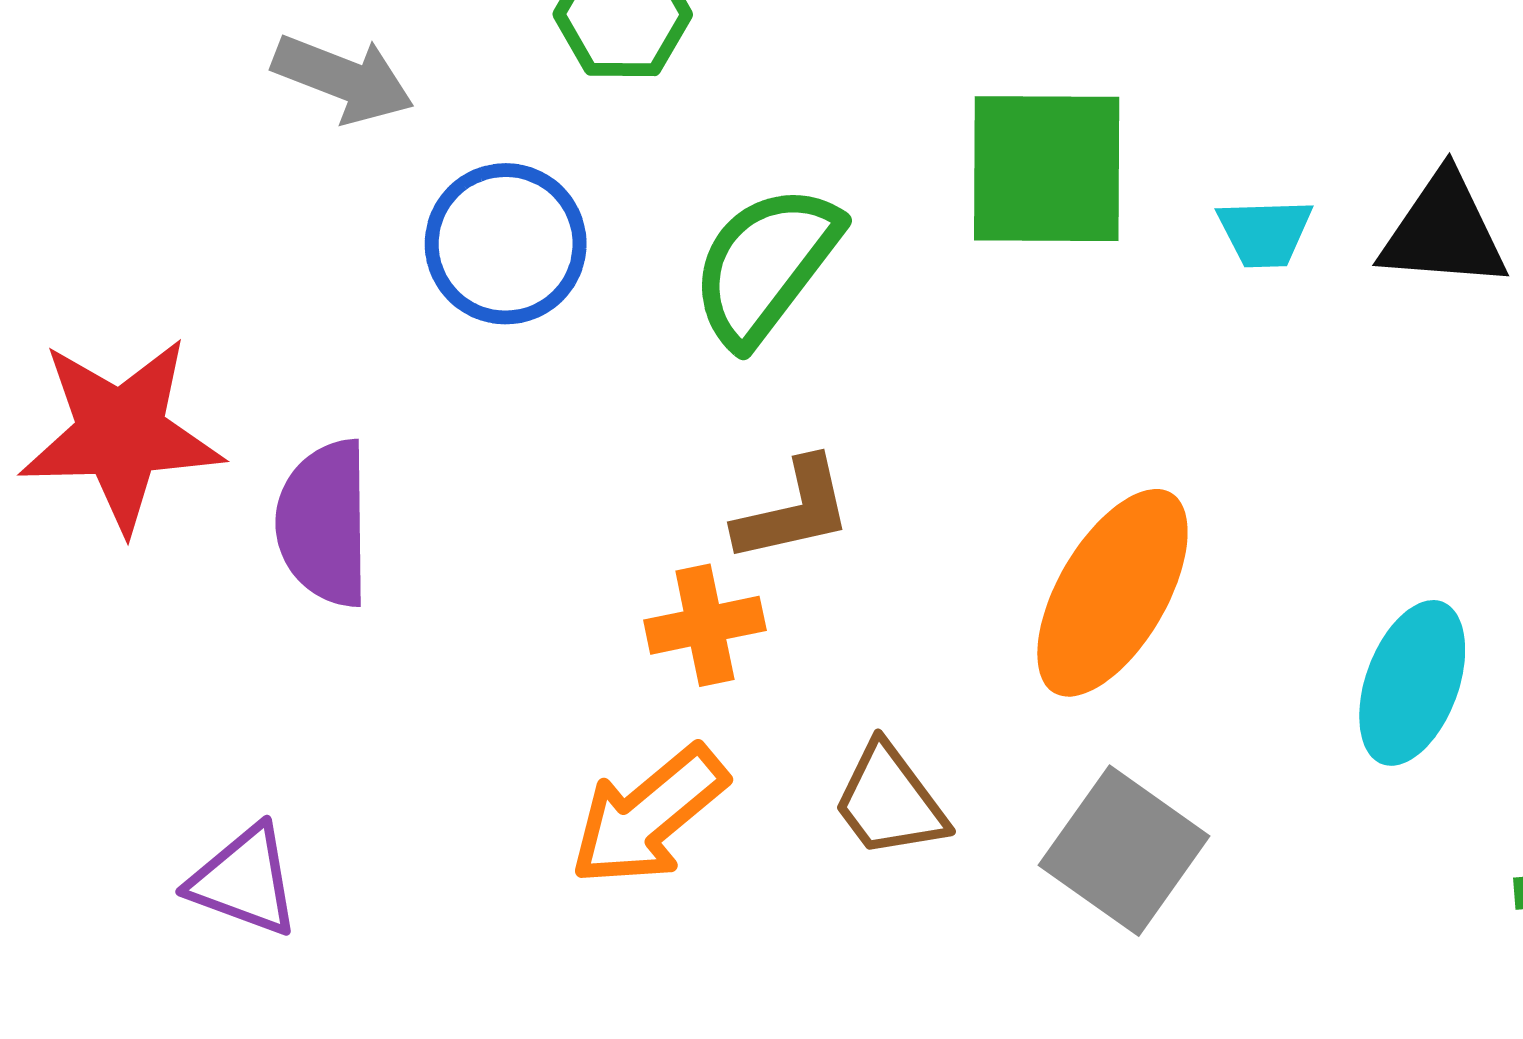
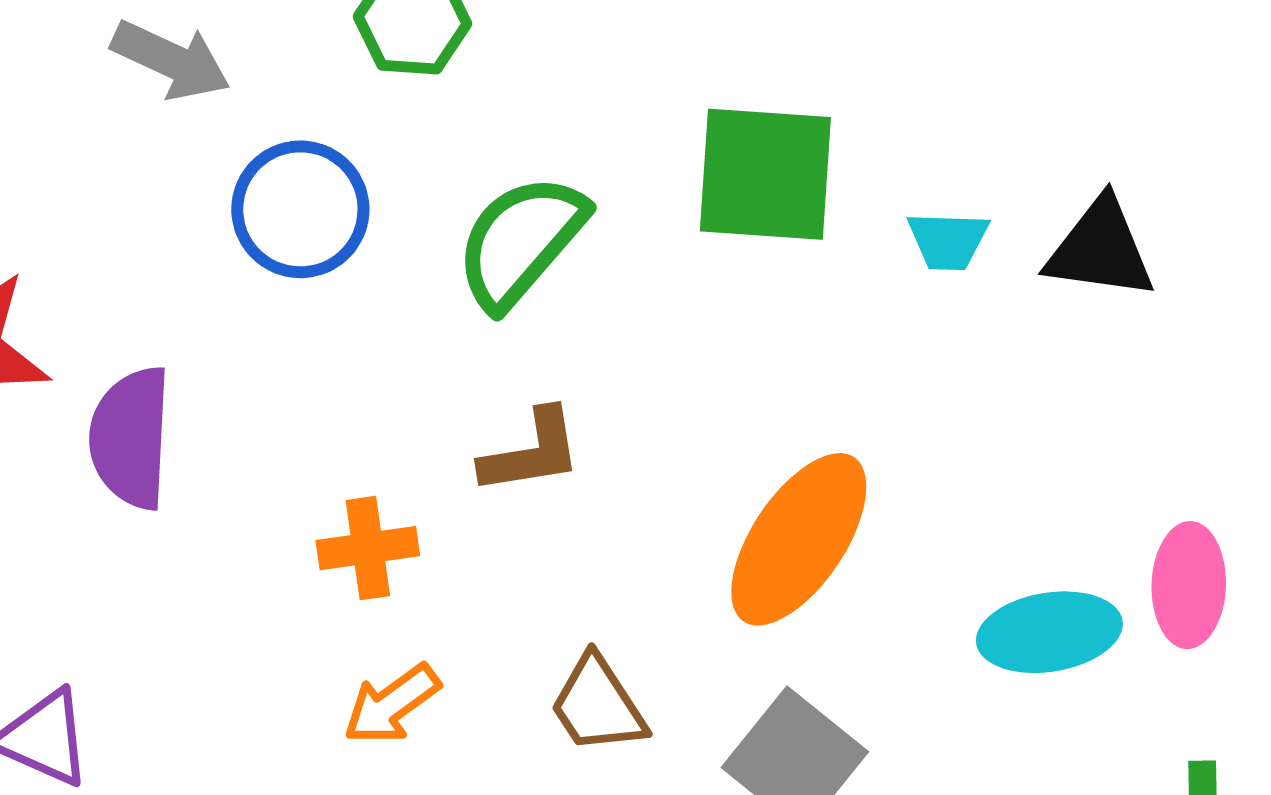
orange cross: (705, 625) -> (368, 548), moved
cyan ellipse: (1412, 683) -> (1049, 632), turned 57
orange arrow: (649, 816) -> (392, 704), size x0.7

